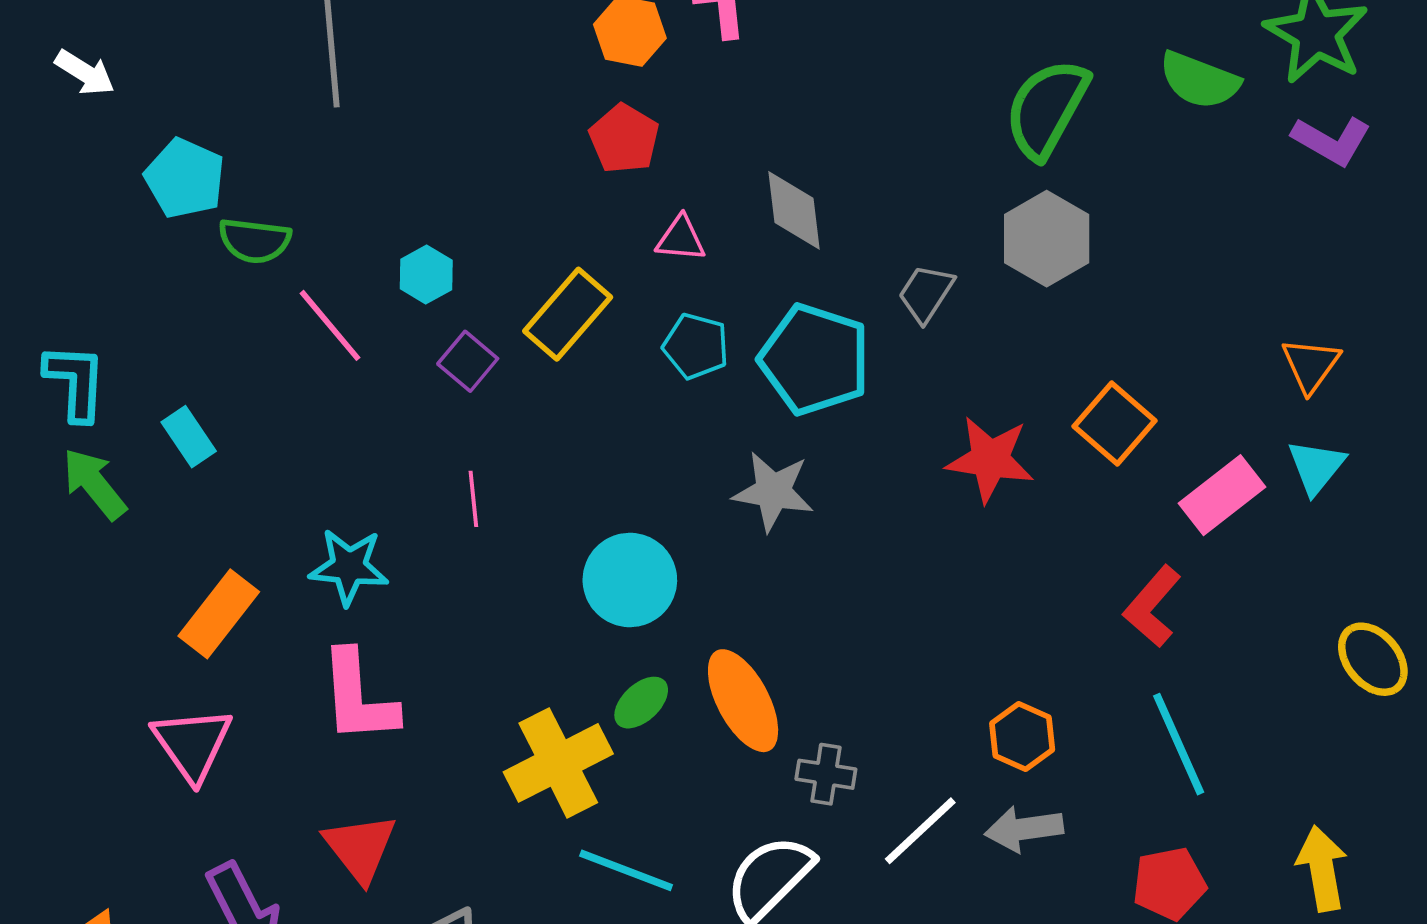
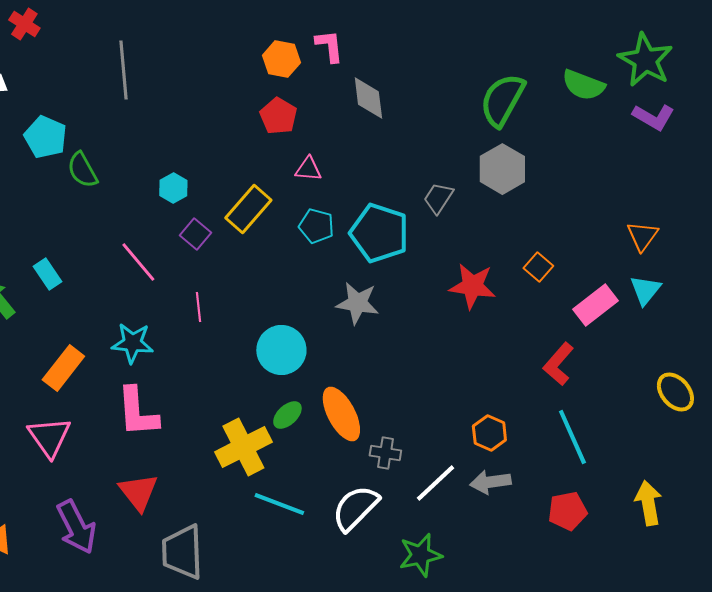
gray diamond: (794, 210) -> (368, 98), moved
green semicircle: (255, 241) -> (82, 170), turned 54
pink line: (330, 325) -> (138, 262), moved
orange square: (1115, 423) -> (538, 267), size x0.7

